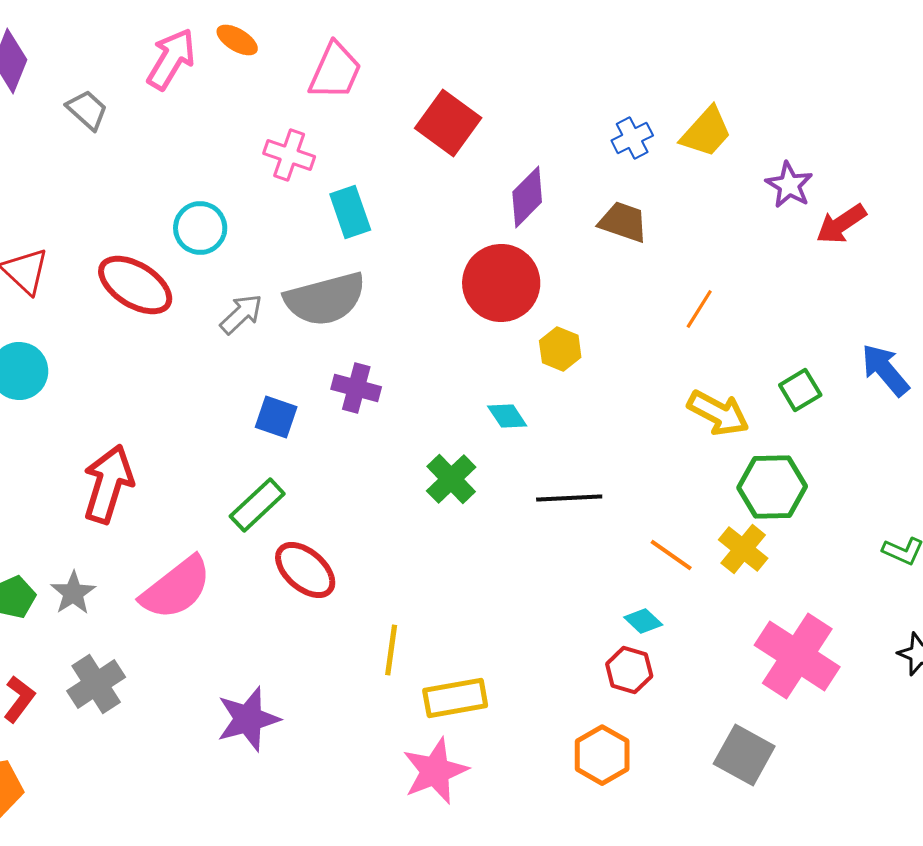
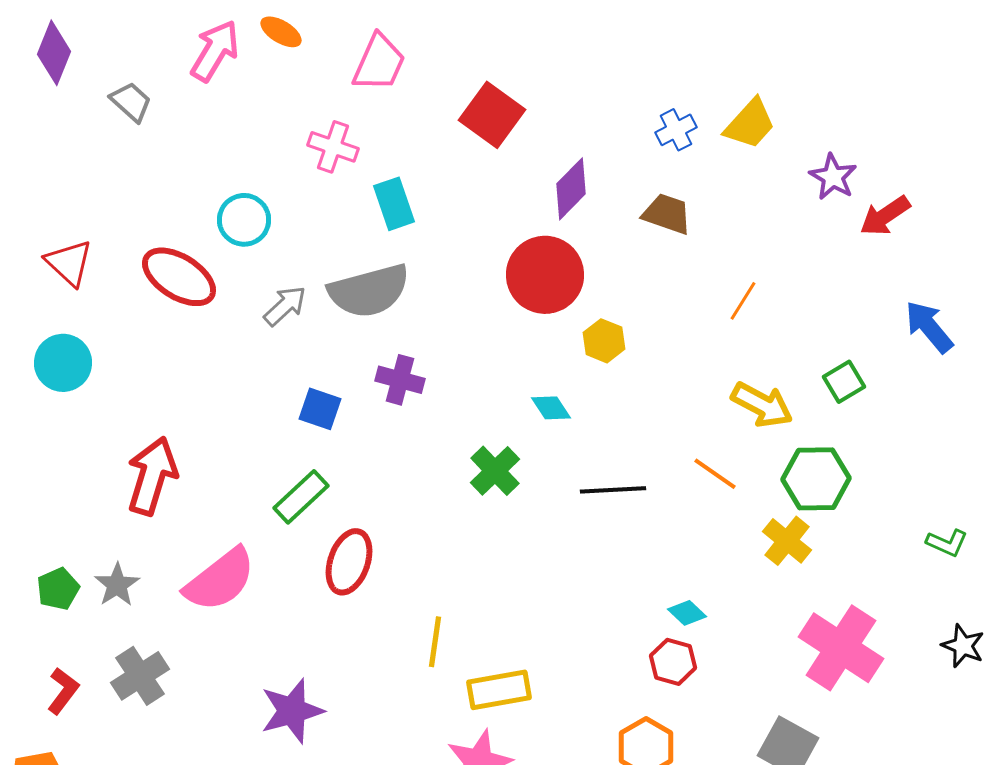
blue arrow: (885, 370) -> (929, 327), moved
orange line: (671, 555) -> (715, 474), moved
red ellipse: (305, 570) -> (349, 562), turned 68

